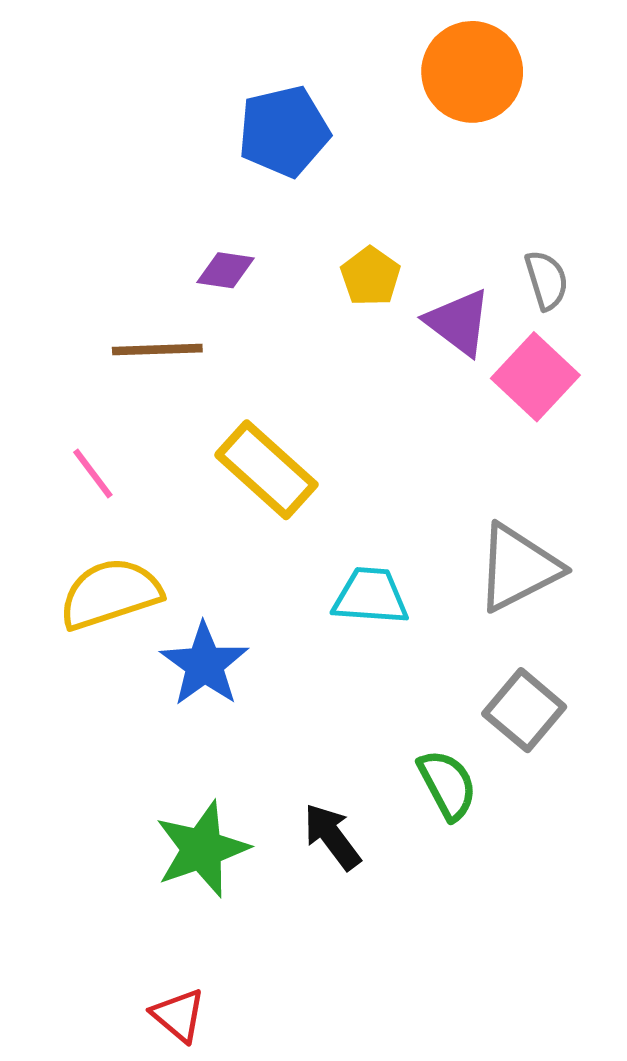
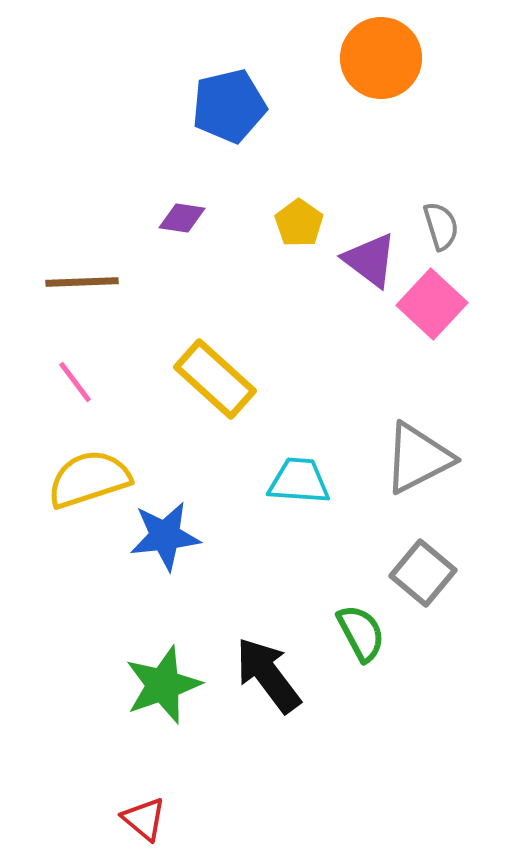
brown line: (157, 350) -> (82, 282), moved
blue star: (204, 664) -> (165, 536), turned 30
black arrow: (332, 837) -> (268, 675), size x1.4

